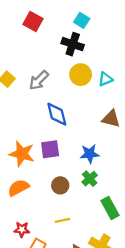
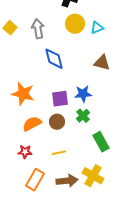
gray arrow: (39, 80) -> (38, 29), turned 126
purple square: (50, 149) -> (60, 99), moved
orange semicircle: (18, 188) -> (32, 124), moved
red star: (22, 229) -> (25, 152), moved

